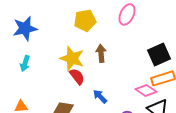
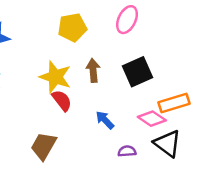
black square: (159, 54) -> (137, 72), moved
blue arrow: (100, 96) -> (105, 120), moved

